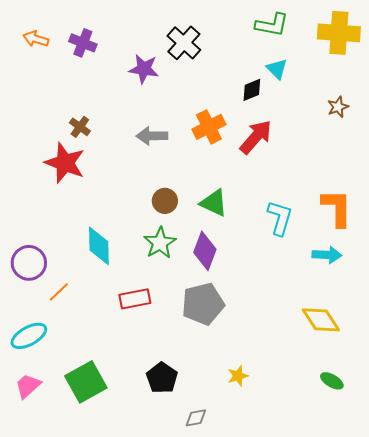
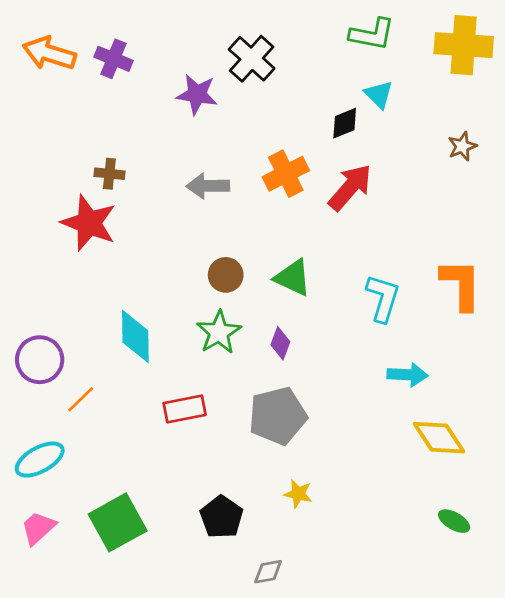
orange arrow: (36, 39) -> (49, 53), size x1.5
brown cross: (80, 127) -> (109, 174), turned -30
purple diamond: (205, 251) -> (280, 343), size x0.6
cyan arrow: (327, 255) -> (408, 375), moved
yellow star: (238, 376) -> (298, 494), moved, turned 30

